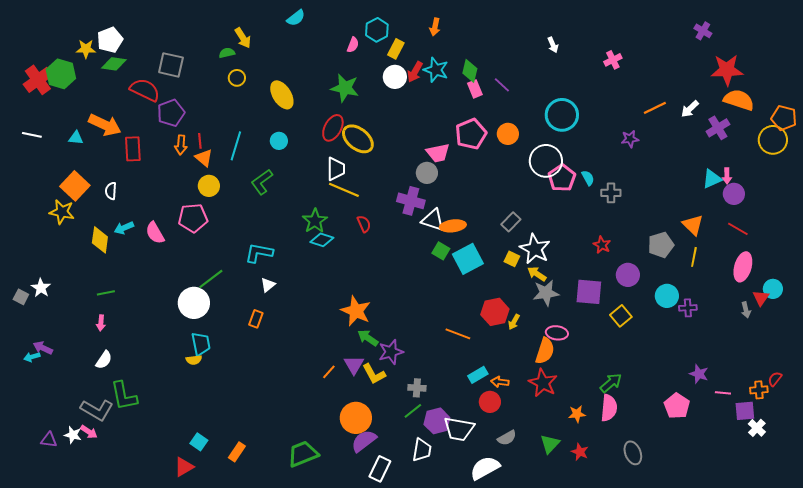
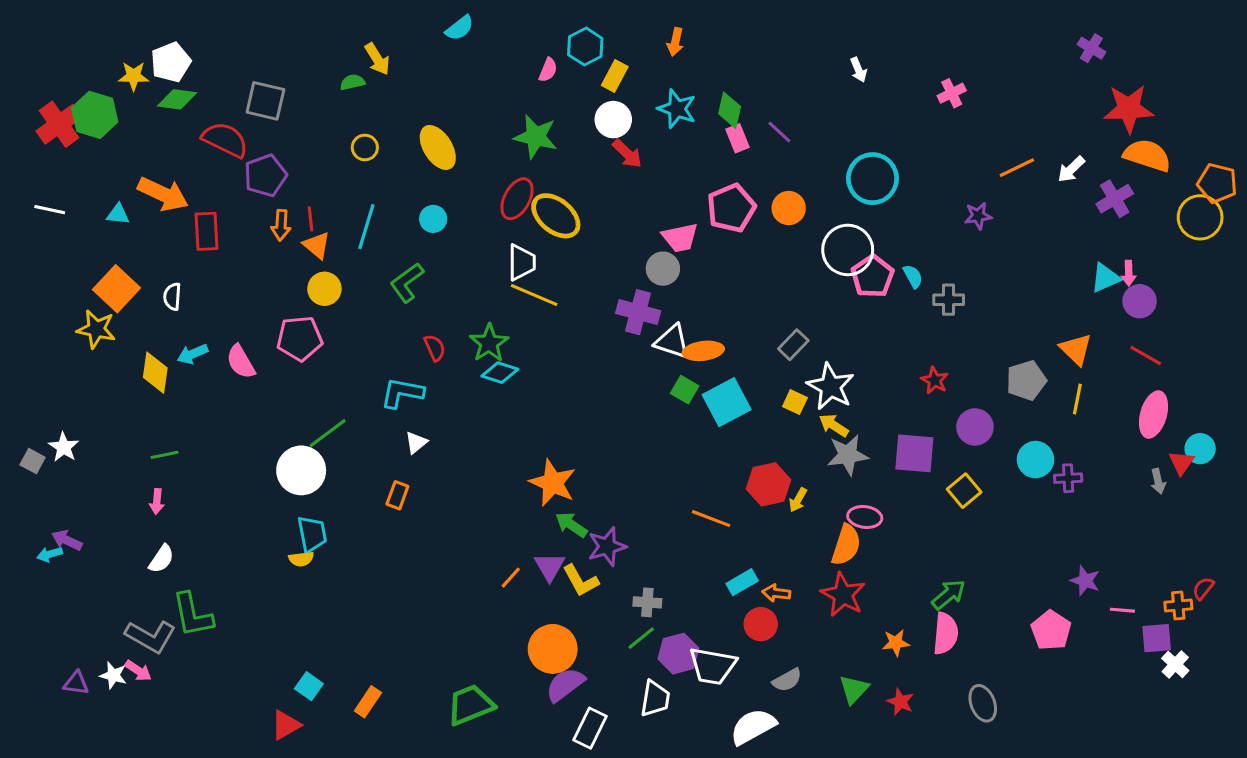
red arrow: (415, 72) -> (627, 154), moved, turned -75
yellow circle: (237, 78) -> (365, 147), moved
red semicircle: (364, 224) -> (435, 348), moved

